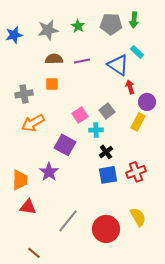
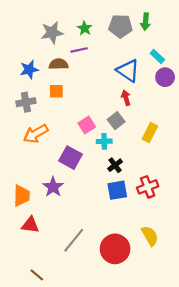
blue star: (14, 35) -> (29, 70), moved
cyan rectangle: (137, 52) -> (157, 57), moved
purple line: (82, 61) -> (79, 50), moved
red arrow: (130, 87) -> (126, 98), moved
purple circle: (147, 102) -> (165, 77), moved

